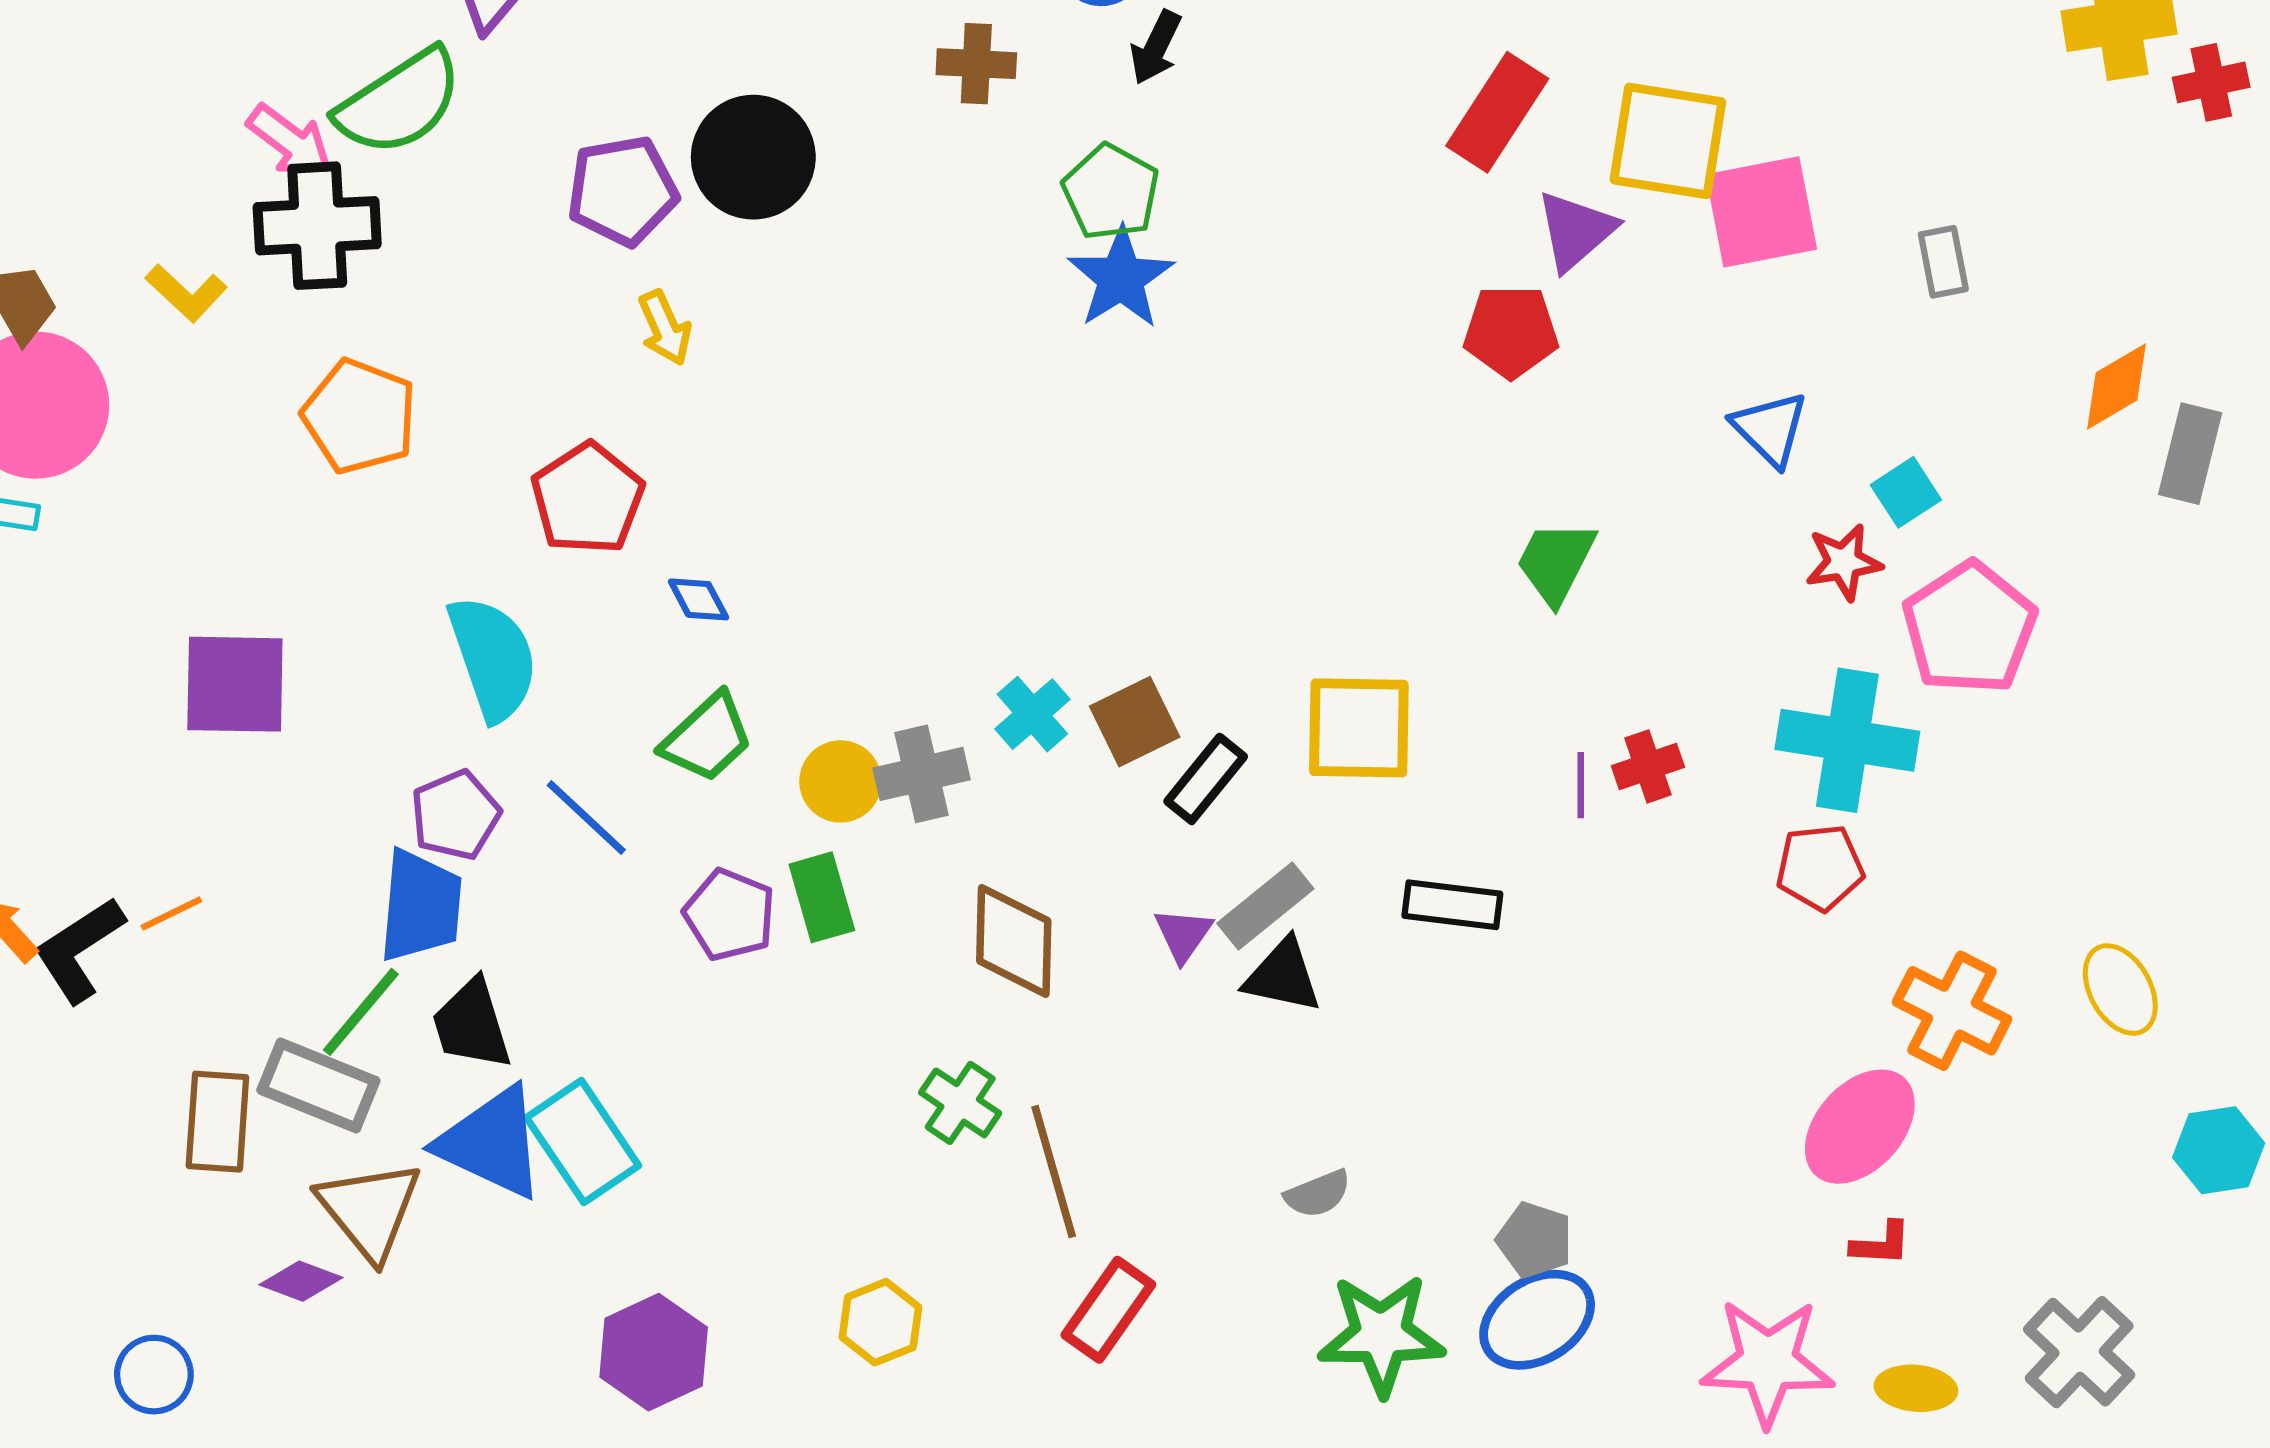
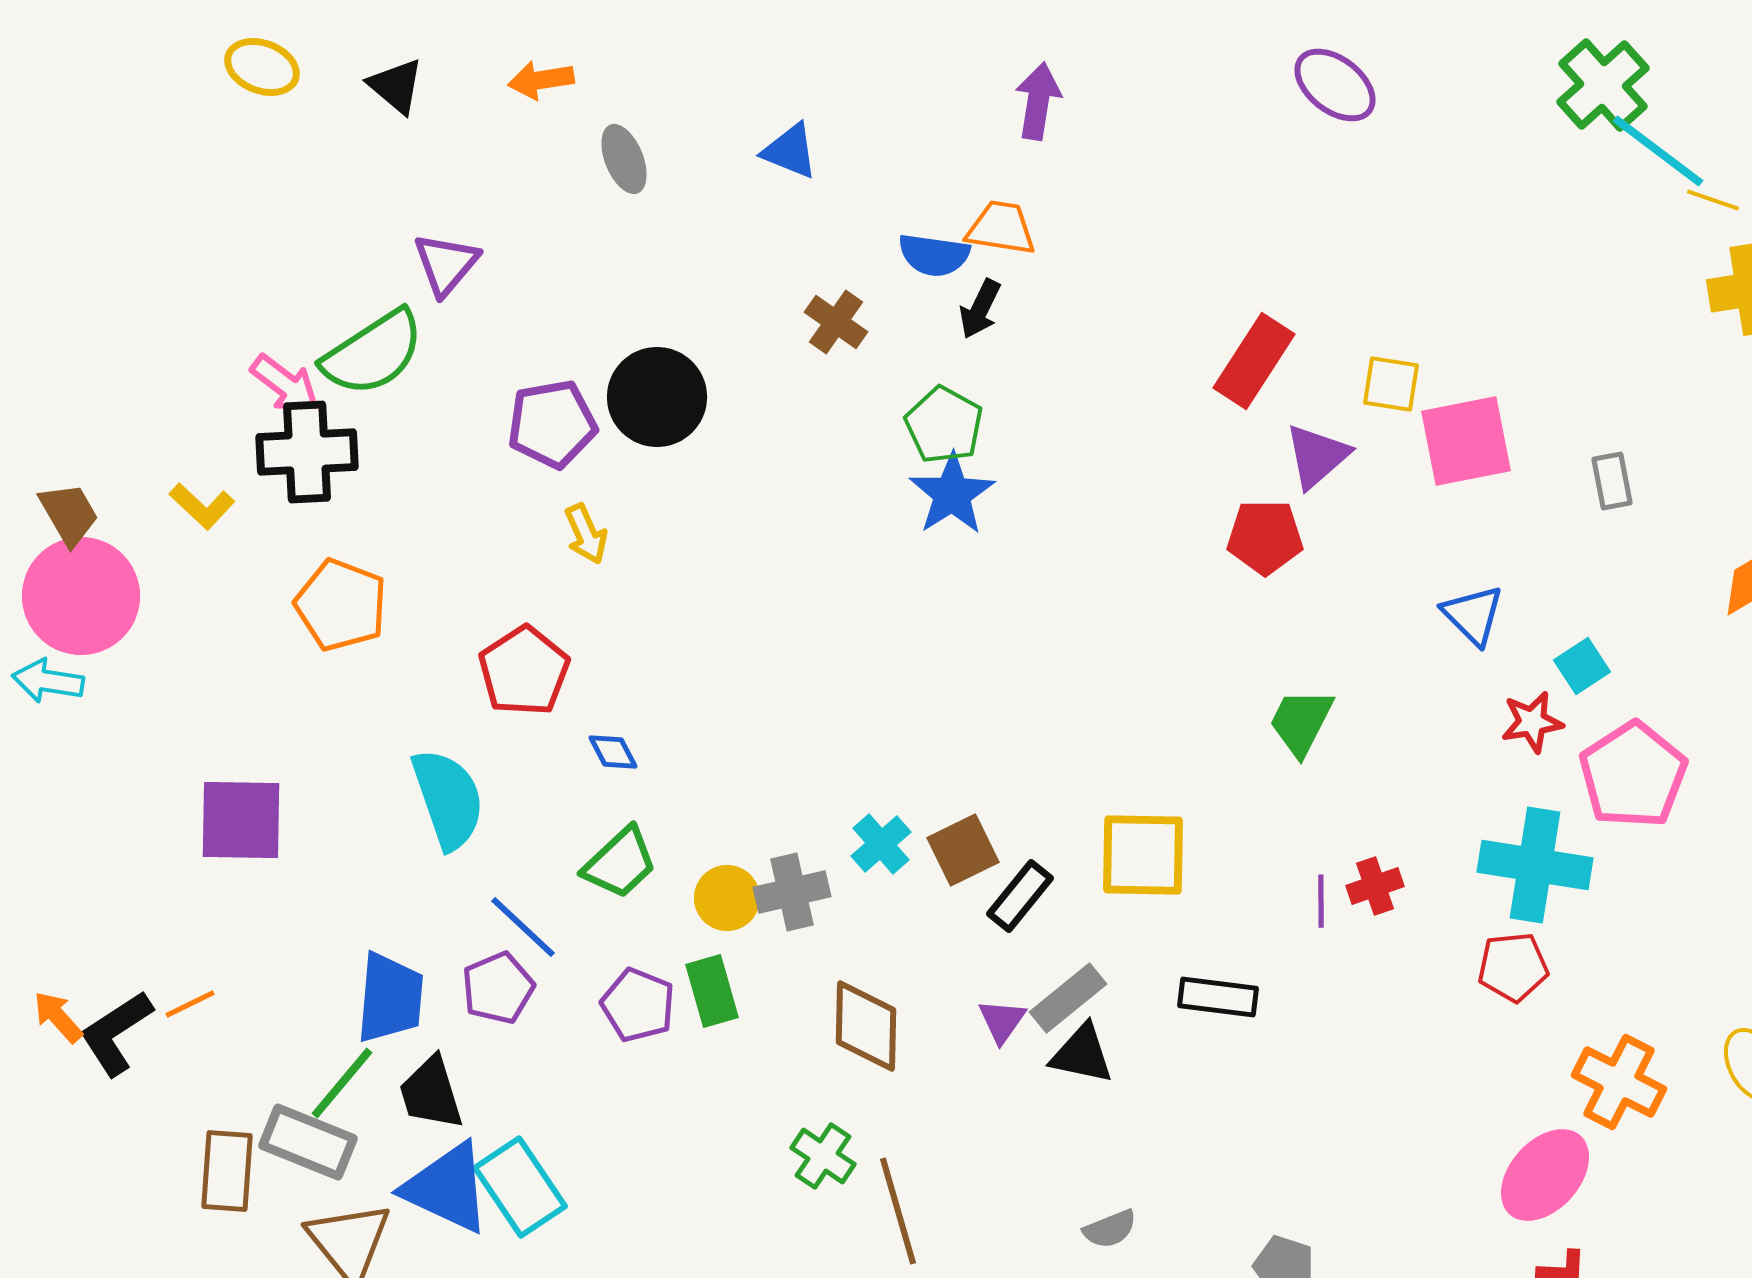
brown cross: (976, 64) -> (836, 322), turned 32
yellow square: (1668, 141) -> (1391, 384), size x0.6
purple pentagon: (455, 815) -> (498, 988), moved

